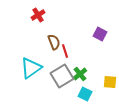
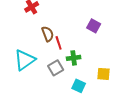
green cross: (80, 74) -> (74, 58), moved, turned 32
gray square: (62, 76) -> (56, 68), size x0.7

